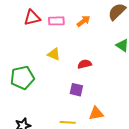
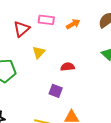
red triangle: (32, 18) -> (21, 29), moved, turned -36
yellow triangle: (54, 54) -> (39, 52), turned 40

